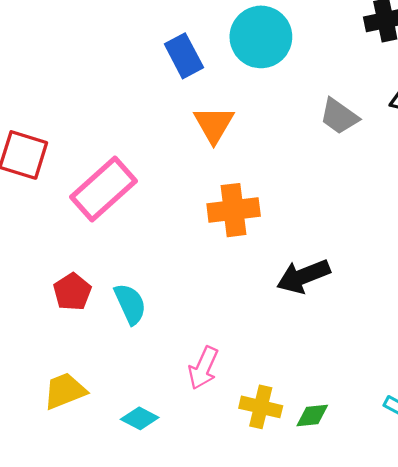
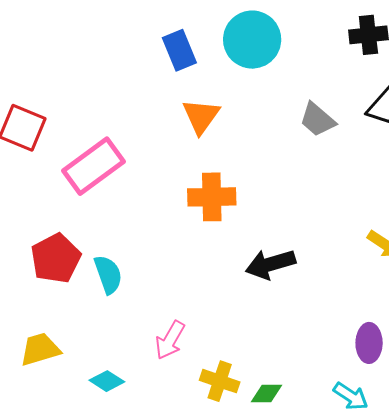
red pentagon: (72, 292) -> (56, 258), size x1.4

